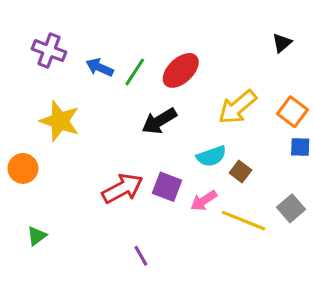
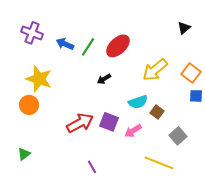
black arrow: (159, 121) -> (104, 79), size x0.6
orange circle: (23, 168) -> (29, 105), moved
gray square: (291, 208) -> (178, 136), moved
yellow line: (244, 221) -> (159, 163), moved

